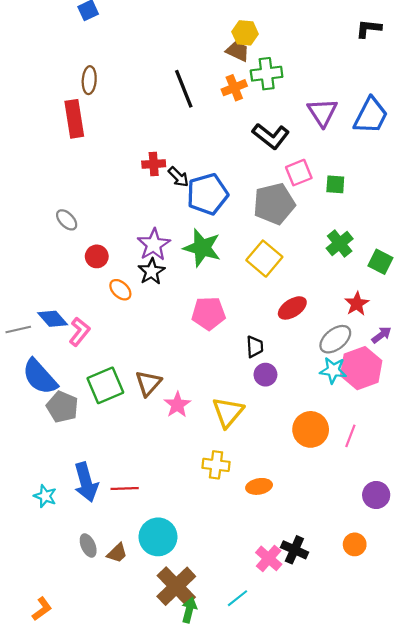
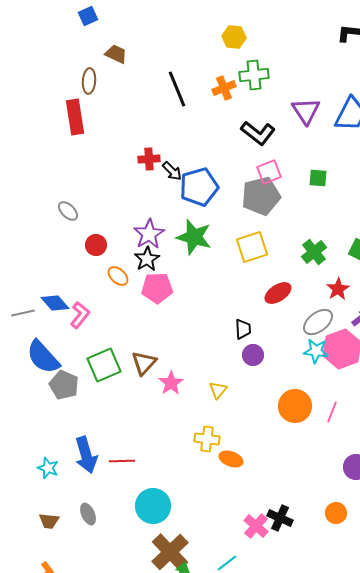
brown trapezoid: (238, 51) -> (116, 54), moved
pink square: (299, 173) -> (269, 172), moved
green cross: (340, 244) -> (314, 252), moved
yellow square: (264, 259) -> (252, 247), turned 32
pink pentagon: (209, 313) -> (157, 288), moved
yellow triangle: (228, 412) -> (218, 390), size x0.6
orange ellipse: (259, 486) -> (231, 459), moved, turned 30
brown trapezoid: (117, 553) -> (49, 521), moved, turned 50

